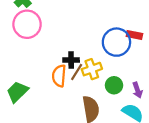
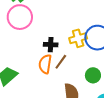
black cross: (71, 60) -> (51, 45), moved
yellow cross: (92, 69) -> (78, 38), moved

